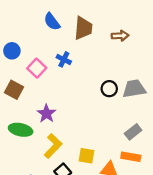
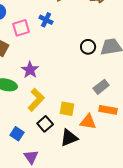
pink square: (37, 68) -> (21, 28), turned 30
gray rectangle: (133, 132) -> (101, 87), moved

